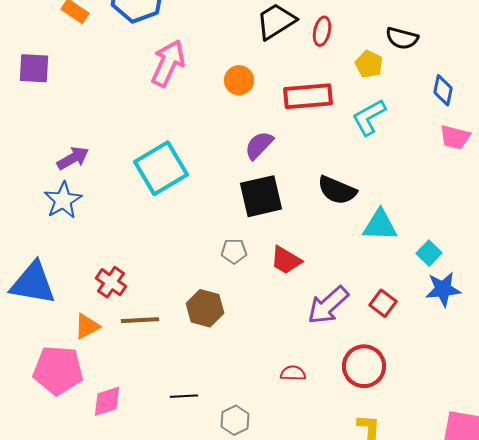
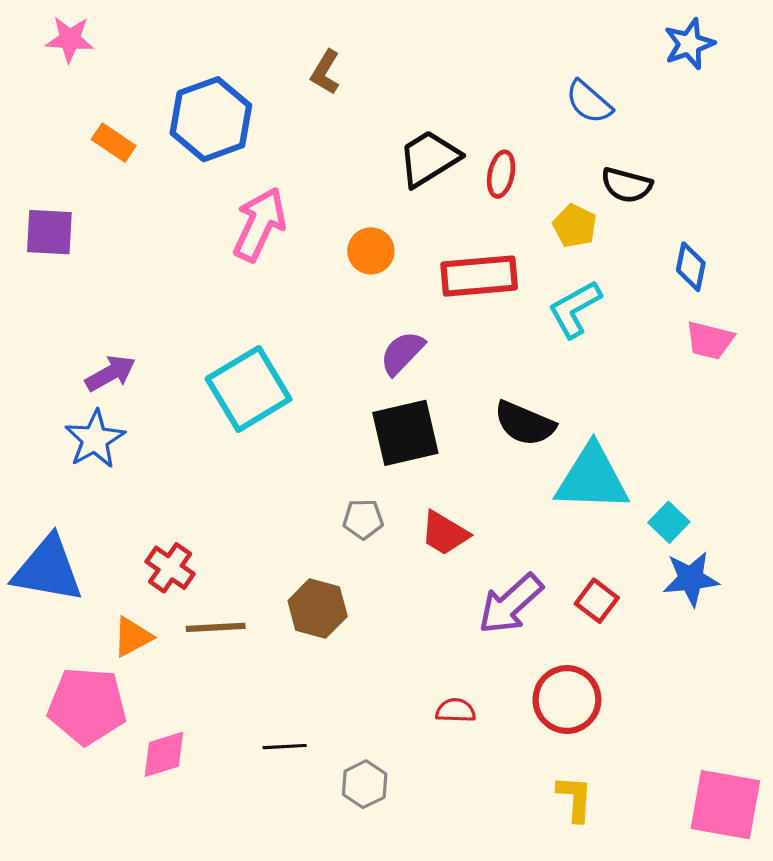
cyan triangle: (380, 225) -> (592, 478), size x1.4

